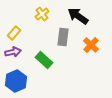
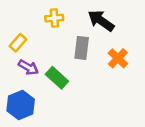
yellow cross: (42, 14) -> (54, 18), turned 32
purple arrow: (13, 52) -> (28, 67), moved, turned 42

